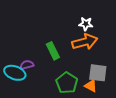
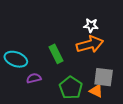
purple semicircle: (27, 65) -> (34, 78), moved
cyan ellipse: (15, 73) -> (16, 59), moved

